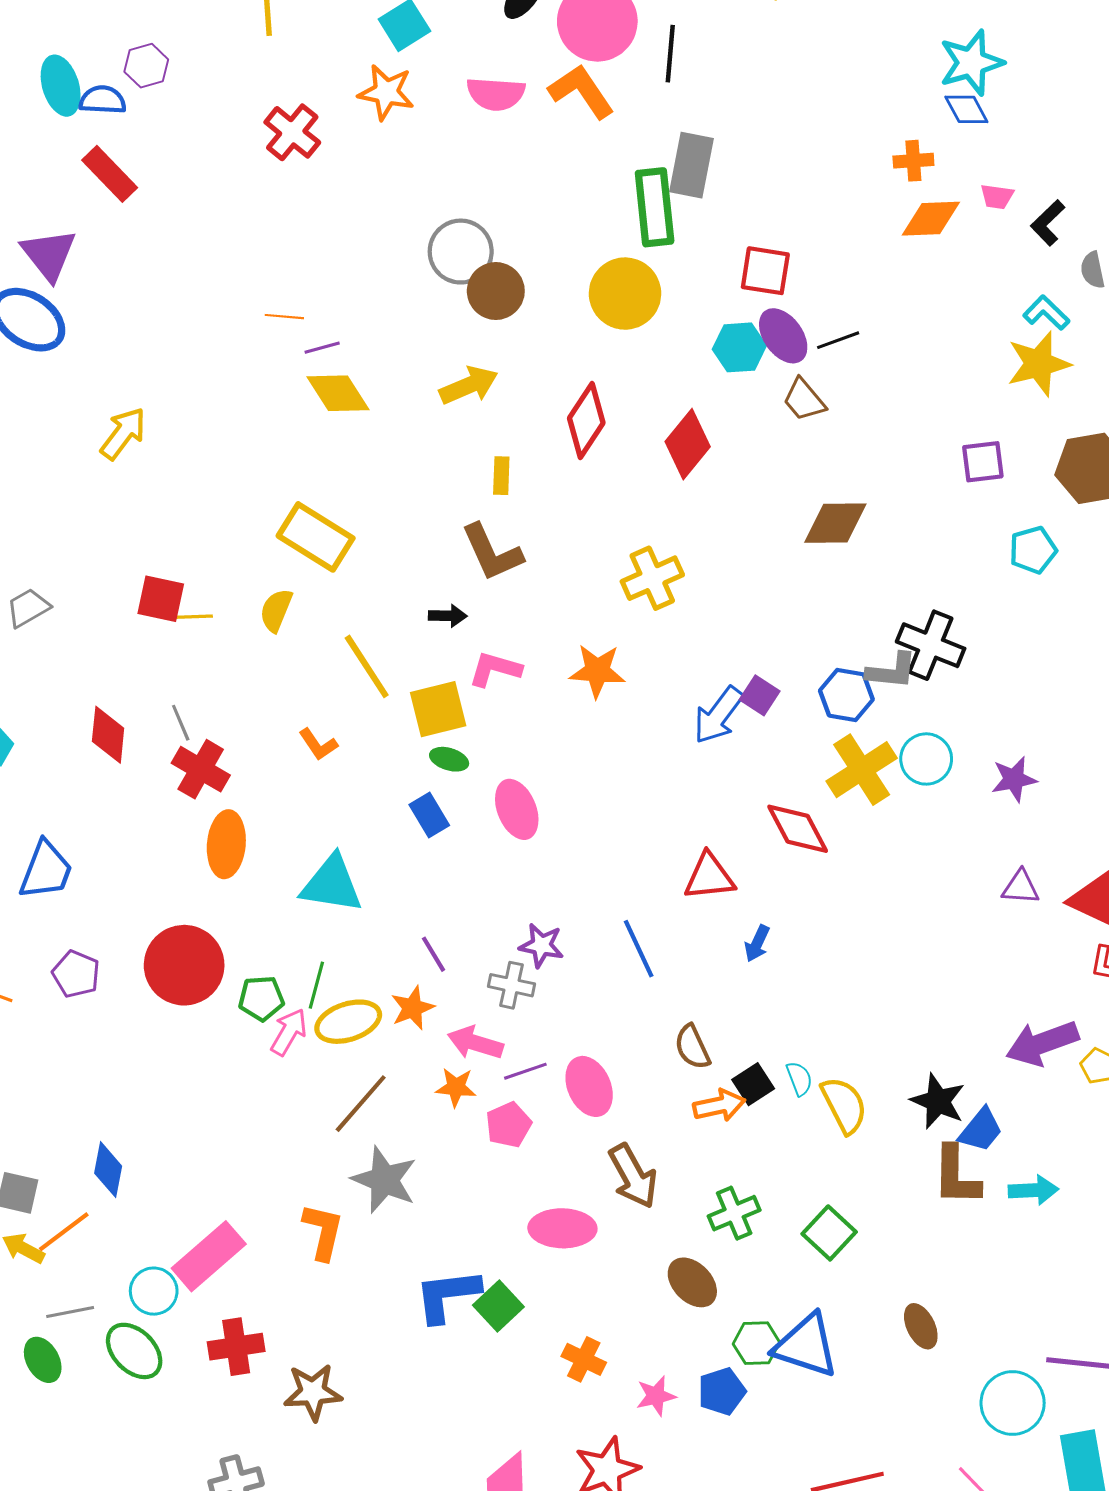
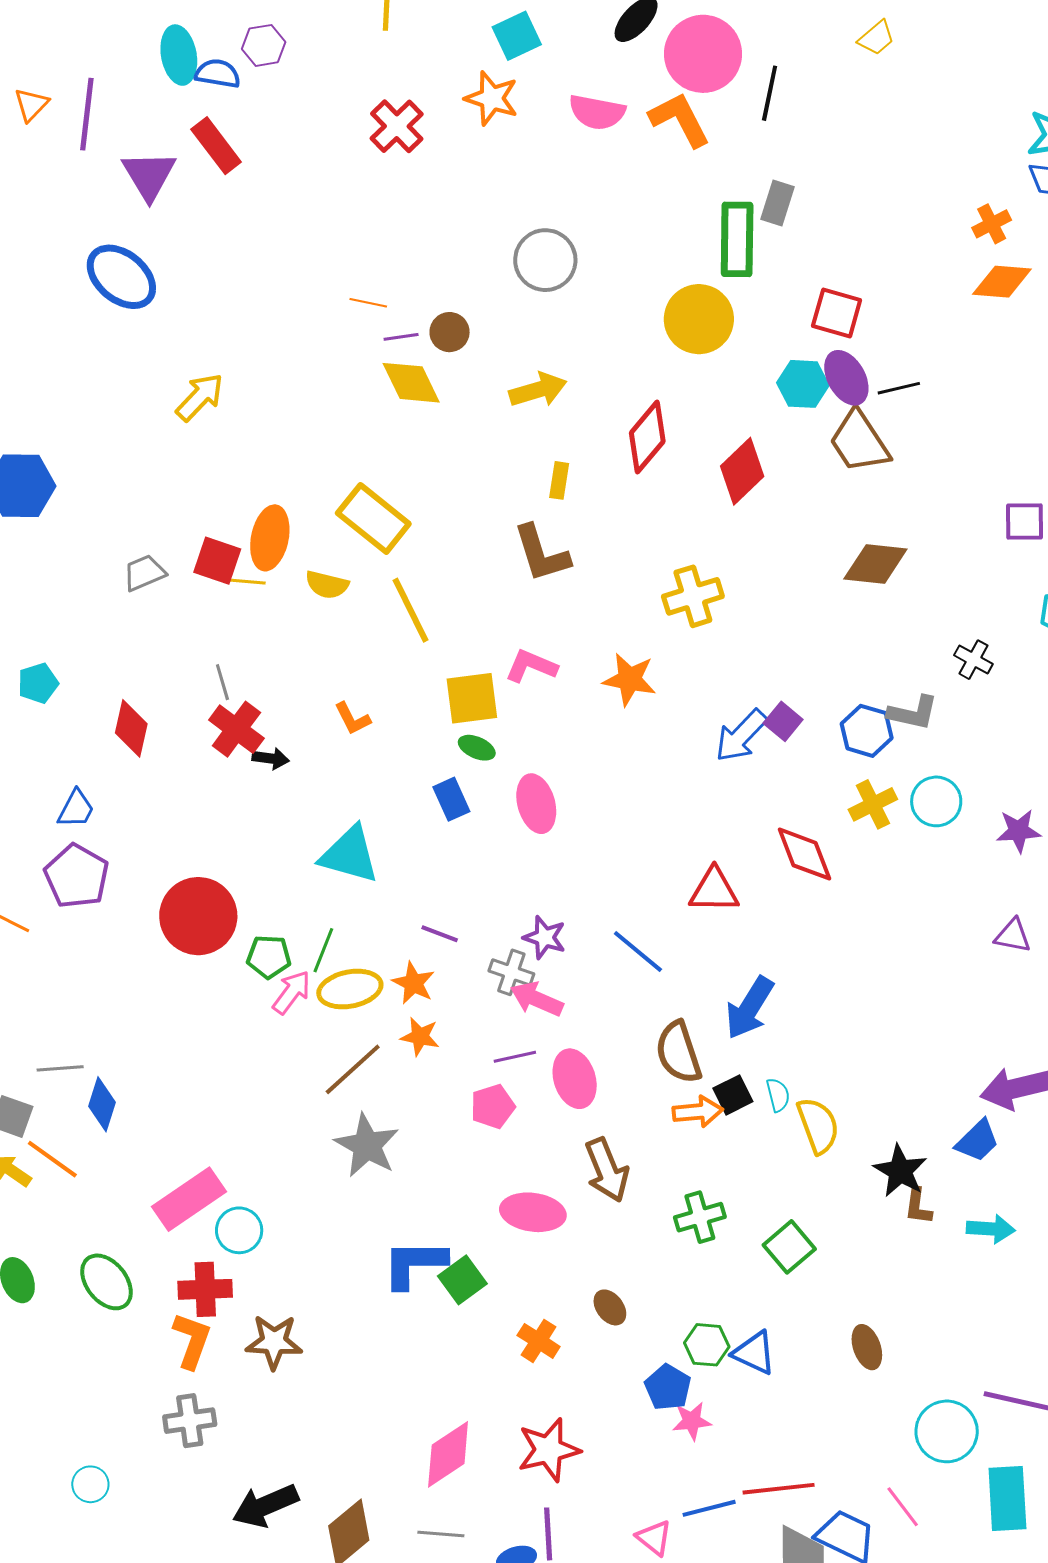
orange cross: (913, 161) -> (992, 224), turned -30
gray rectangle: (692, 165) -> (778, 203), size x0.7
purple triangle: (49, 255) -> (149, 175), moved
brown circle: (496, 291) -> (450, 332), moved, size x0.7
brown trapezoid: (804, 400) -> (859, 442), size x1.5
gray trapezoid: (28, 608) -> (144, 573), moved
yellow semicircle: (276, 610) -> (327, 585), turned -105
black arrow: (448, 616) -> (271, 758), moved
black cross: (931, 645) -> (973, 660), moved, size x0.6
yellow line: (367, 666) -> (410, 610), moved
red diamond: (108, 735) -> (131, 728), moved
yellow cross: (862, 770) -> (873, 804), size x0.7
orange ellipse: (226, 844) -> (270, 538), moved
blue trapezoid: (46, 870) -> (76, 809), size x0.7
blue arrow: (757, 943) -> (750, 1008), moved, size x1.8
blue line: (639, 949) -> (638, 952), turned -32
purple line: (433, 954) -> (440, 934), turned -45
purple pentagon: (76, 974) -> (77, 876), moved, size x1.4
orange star: (413, 1008) -> (413, 983), turned -30
pink arrow: (475, 1043) -> (537, 999), moved
brown semicircle: (692, 1047) -> (679, 1052), size x1.4
orange star: (456, 1087) -> (420, 1037), moved
black star: (938, 1101) -> (900, 1171), moved
blue trapezoid: (981, 1130) -> (977, 1141), moved
brown L-shape: (956, 1176) -> (918, 1206), size x0.6
orange line: (64, 1232) -> (52, 1159), turned 66
orange L-shape: (323, 1232) -> (192, 1341), moved
brown ellipse: (692, 1282) -> (610, 1307), moved, size x0.7
cyan circle: (154, 1291) -> (239, 1230), moved
gray line: (70, 1312) -> (60, 1068), moved
blue triangle: (806, 1346) -> (754, 1353), size x0.7
blue pentagon: (722, 1391) -> (668, 1387), turned -30
pink star: (656, 1396) -> (692, 1421), moved

